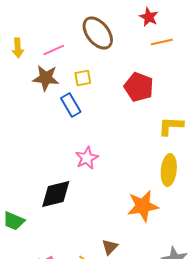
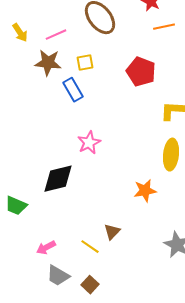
yellow arrow: (18, 48) -> (20, 33), turned -30
orange star: (143, 206) -> (145, 191), size x0.7

